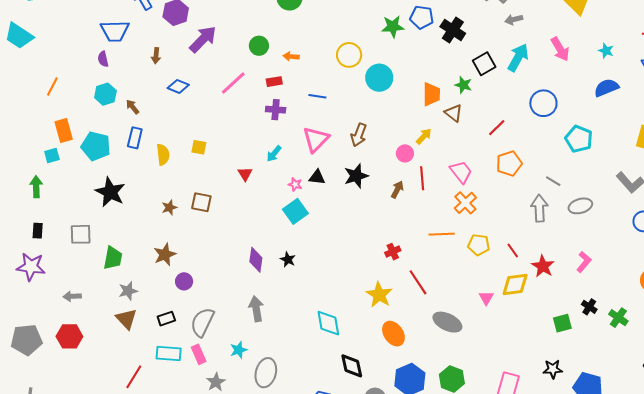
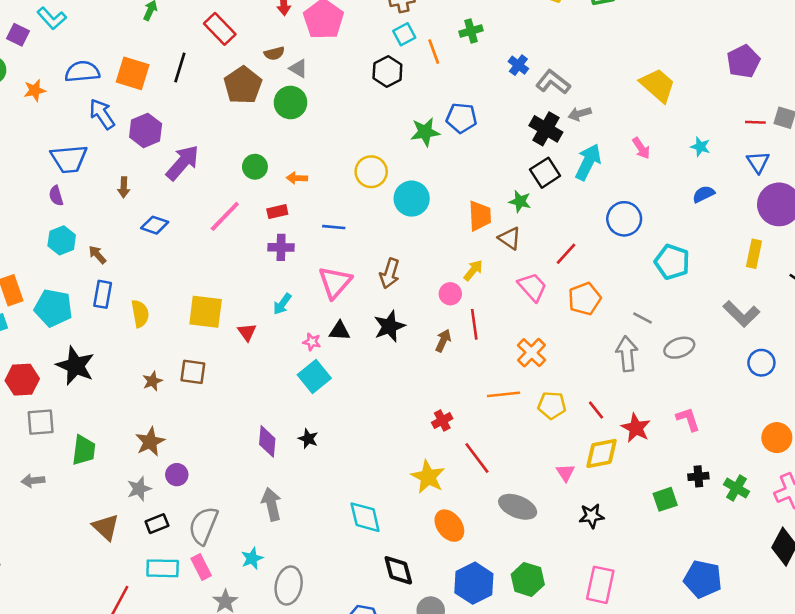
black cross: (453, 30) -> (546, 129), moved
pink arrow: (560, 49) -> (641, 148), size x0.7
blue semicircle: (606, 88) -> (704, 194), size x0.7
yellow square: (199, 147) -> (206, 312), moved, size x1.8
pink trapezoid: (461, 172) -> (532, 287), moved
pink L-shape: (584, 262) -> (688, 419), turned -55
gray star: (128, 291) -> (139, 489), moved
gray arrow: (72, 296) -> (33, 481), moved
black cross: (589, 307) -> (698, 476), turned -35
red hexagon: (69, 336) -> (22, 380), moved
black star: (553, 369) -> (592, 516), moved

